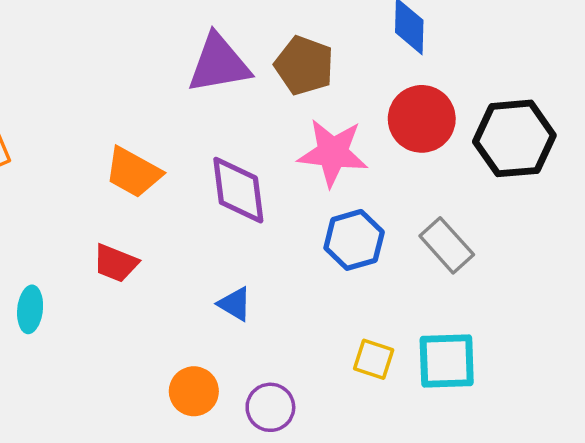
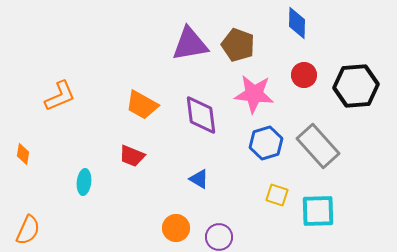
red circle: (422, 119) -> (304, 75), size x0.7
gray rectangle: (447, 245) -> (318, 146), size x1.4
yellow square: (374, 359) -> (277, 195), moved

